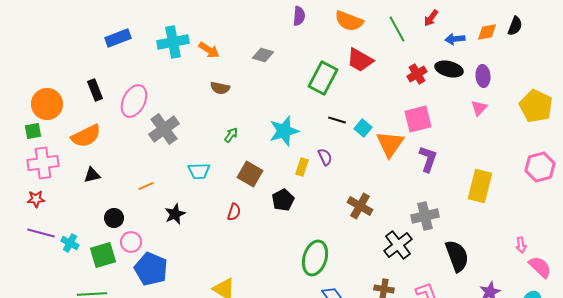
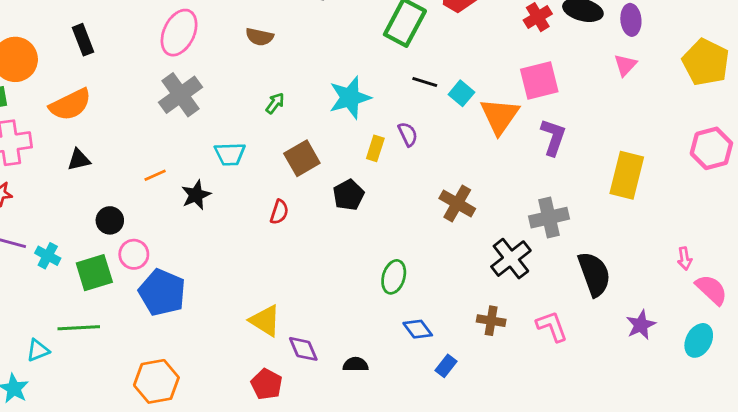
pink ellipse: (134, 101) -> (179, 33), moved
brown square: (250, 174) -> (302, 158), turned 30
black star: (175, 214) -> (196, 195), moved
green ellipse: (315, 258) -> (394, 277), size x0.7

